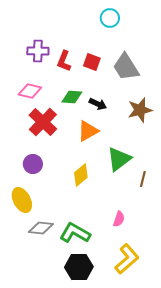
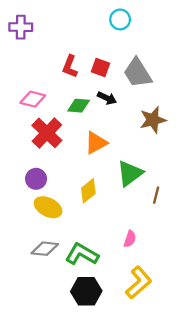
purple cross: (38, 51) -> (21, 27), moved
black arrow: (98, 104) -> (107, 98), moved
yellow ellipse: (22, 200) -> (48, 207), moved, turned -35

